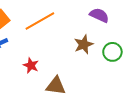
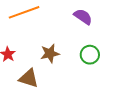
brown star: (84, 44) -> (50, 53), moved

